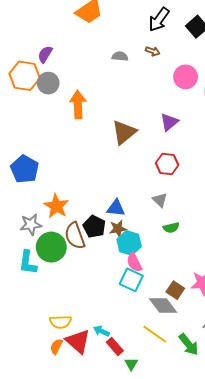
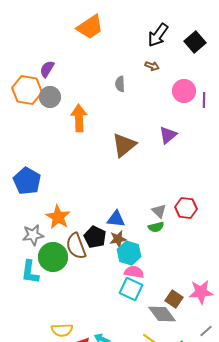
gray semicircle: (120, 56) -> (120, 84), moved, turned -98
red hexagon: (167, 164) -> (186, 208), moved
green semicircle: (171, 228) -> (156, 227), moved
pink semicircle: (134, 262) -> (134, 272), turned 126

